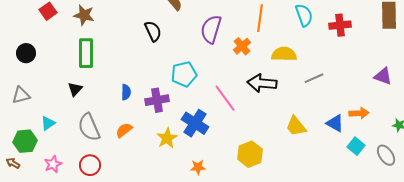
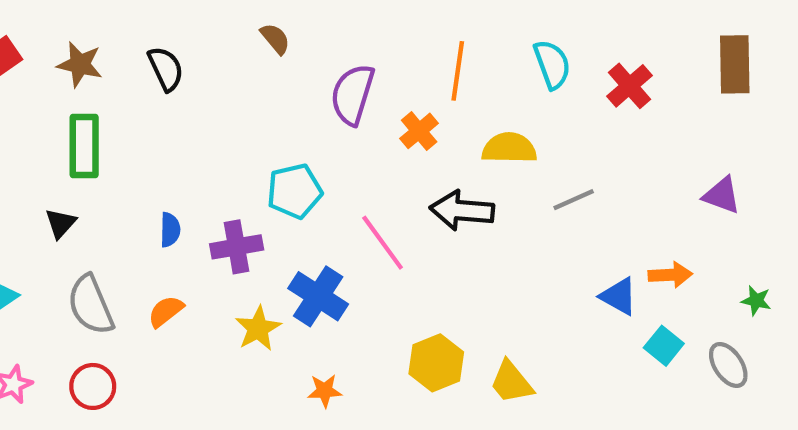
red cross: (340, 25) -> (629, 86), turned -35
black semicircle: (153, 31) -> (166, 69), moved
yellow trapezoid: (296, 126) -> (511, 382), moved

